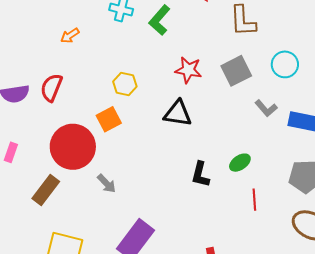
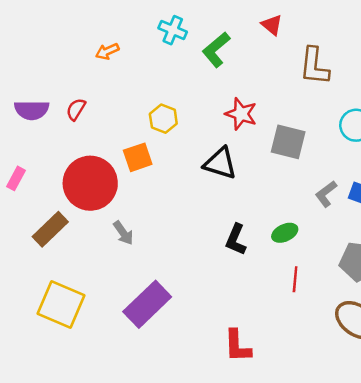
gray square: (236, 71) -> (288, 142), moved, turned 32
red semicircle: (51, 88) -> (76, 109), size x0.7
gray L-shape: (266, 108) -> (326, 194), moved, turned 85

